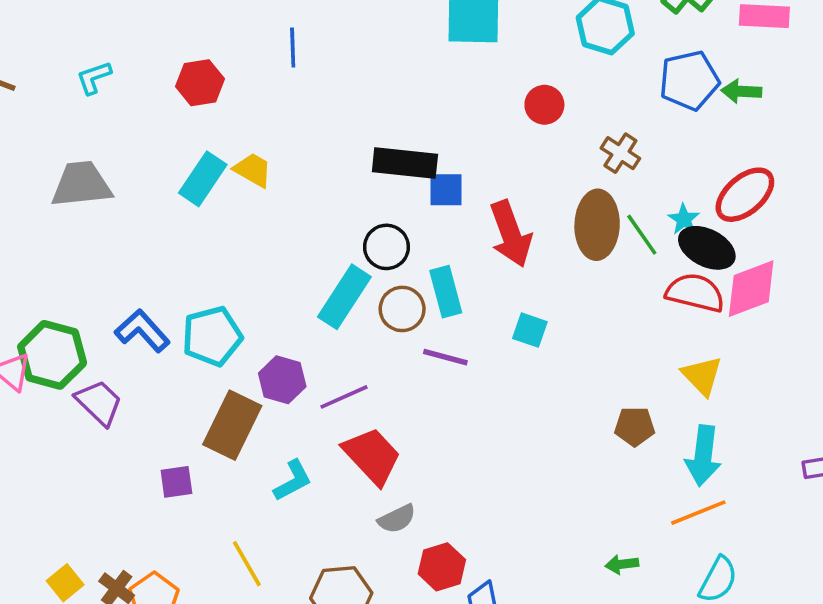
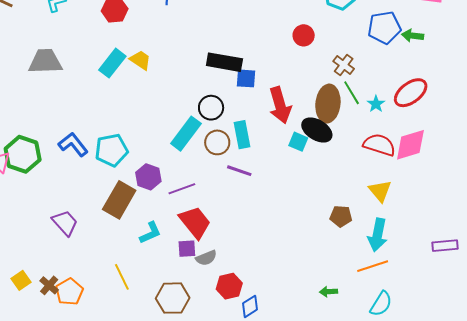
green line: (642, 235) -> (352, 93), moved
black ellipse: (707, 248) -> (317, 130), moved
cyan square: (530, 330) -> (298, 142), moved
purple trapezoid: (99, 403) -> (65, 223), moved
purple square: (176, 482) -> (187, 249), moved

